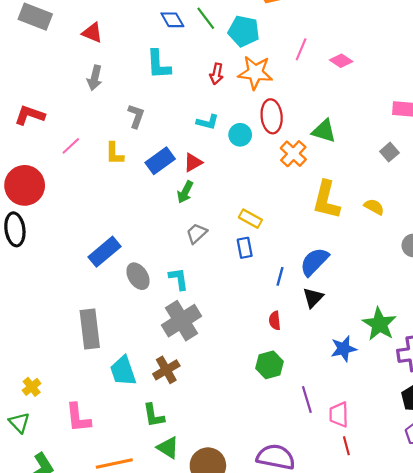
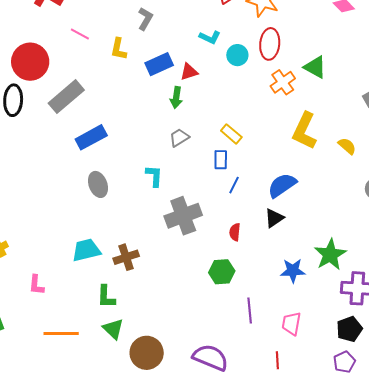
pink line: (71, 146) -> (80, 34), turned 60
green arrow: (185, 192) -> (176, 97), turned -30
gray ellipse: (138, 276) -> (98, 184), moved
blue line: (280, 276) -> (234, 185), moved
gray cross: (182, 321) -> (183, 216), moved
gray rectangle: (90, 329) -> (66, 97), moved, turned 45
cyan trapezoid: (123, 371) -> (86, 250), turned 84
pink trapezoid: (339, 415) -> (291, 324), moved
pink L-shape: (78, 418) -> (36, 285), size x0.7

